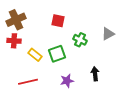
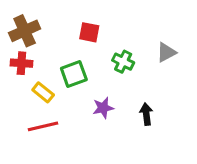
green square: (57, 54) -> (74, 74), moved
yellow rectangle: (35, 55) -> (43, 92), moved
purple star: (67, 81) -> (103, 108), moved

